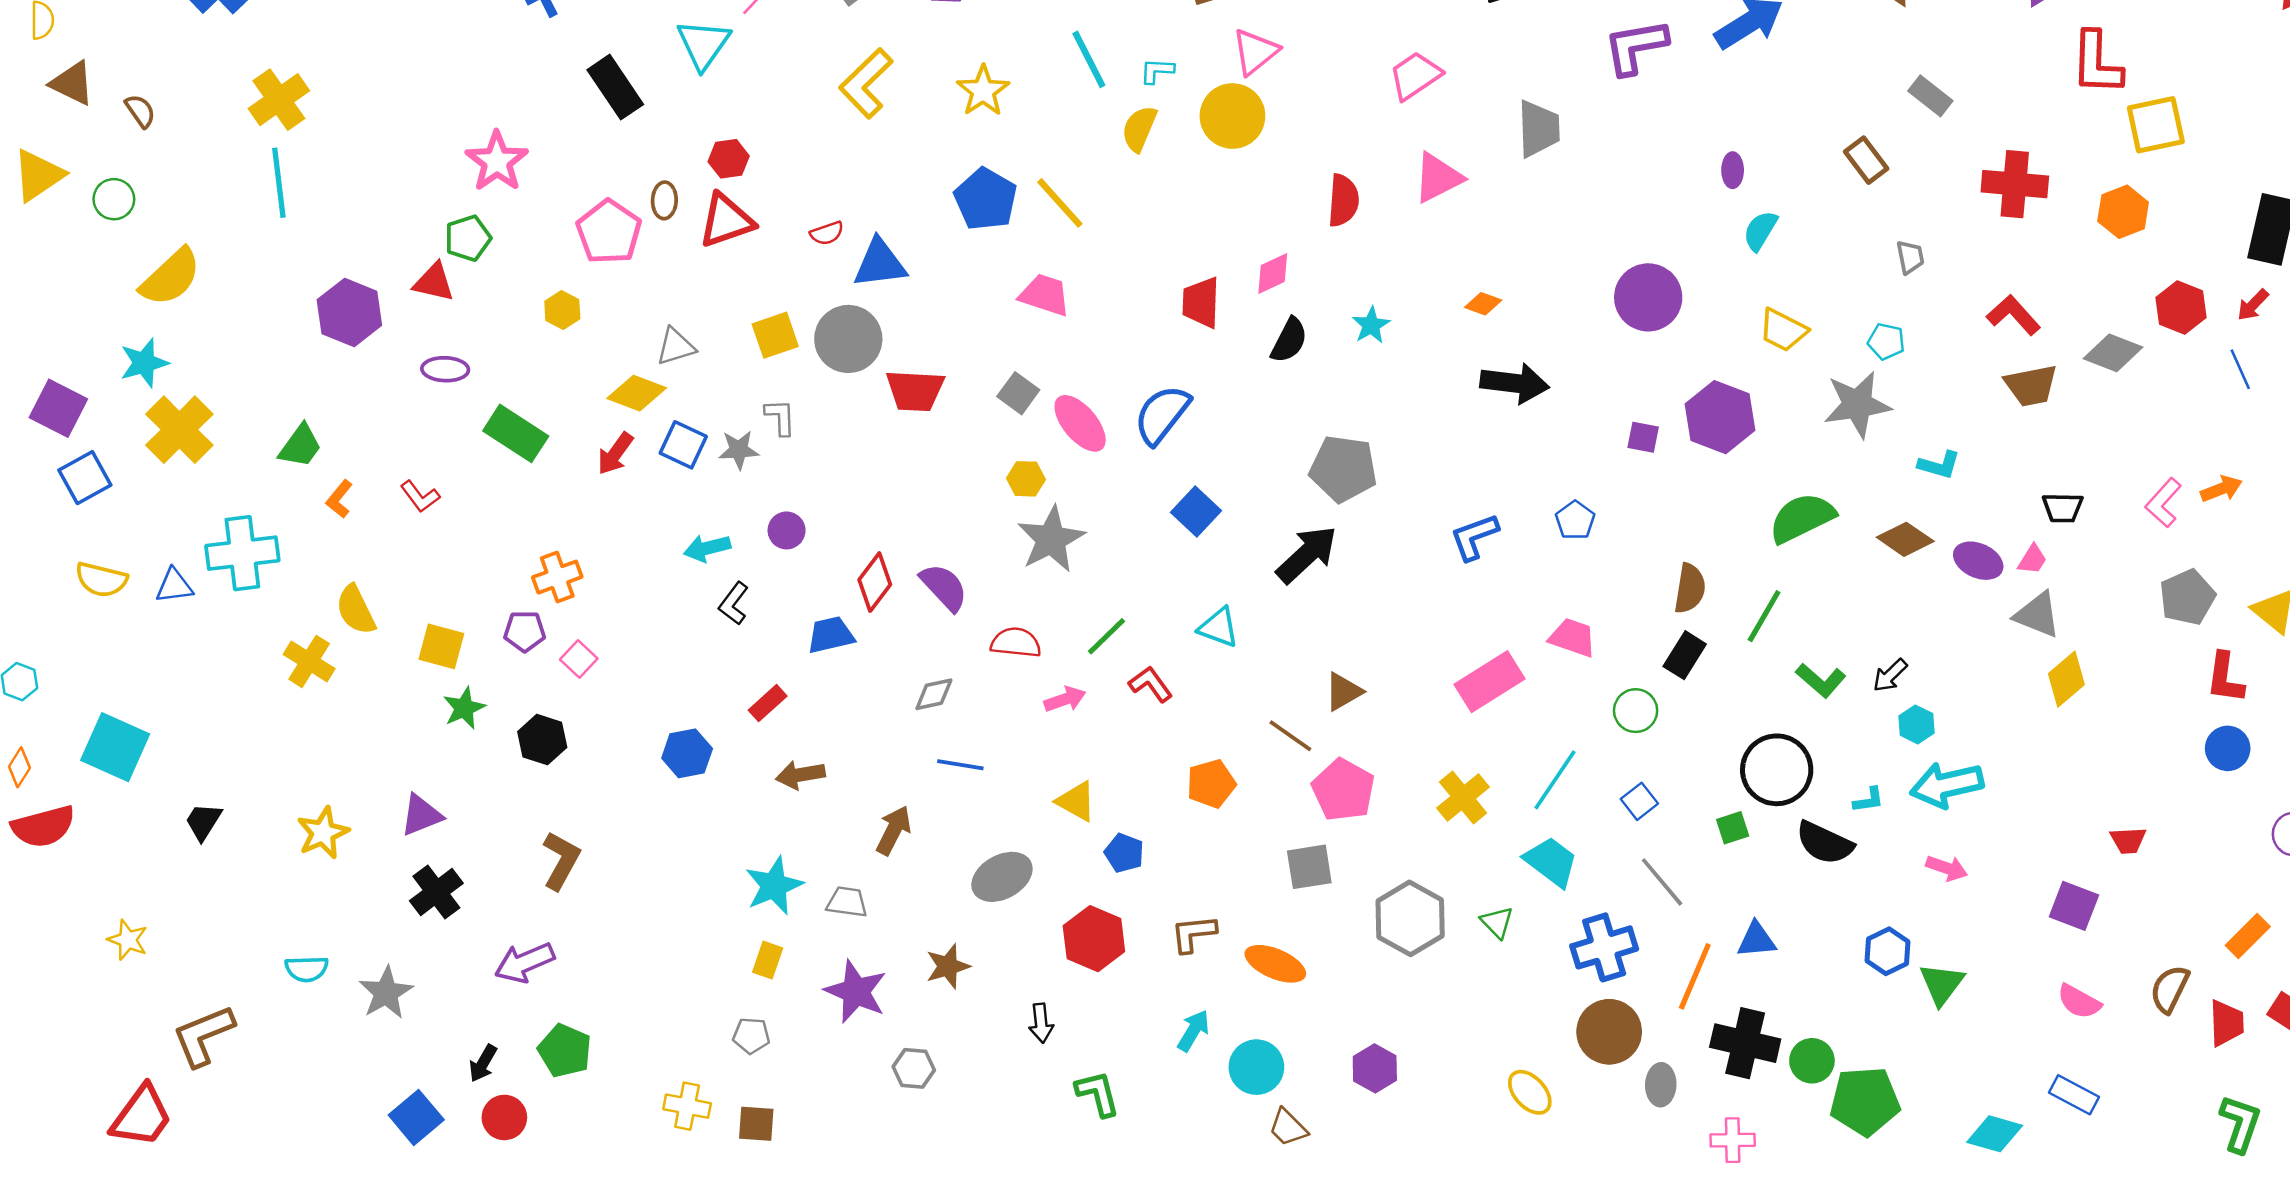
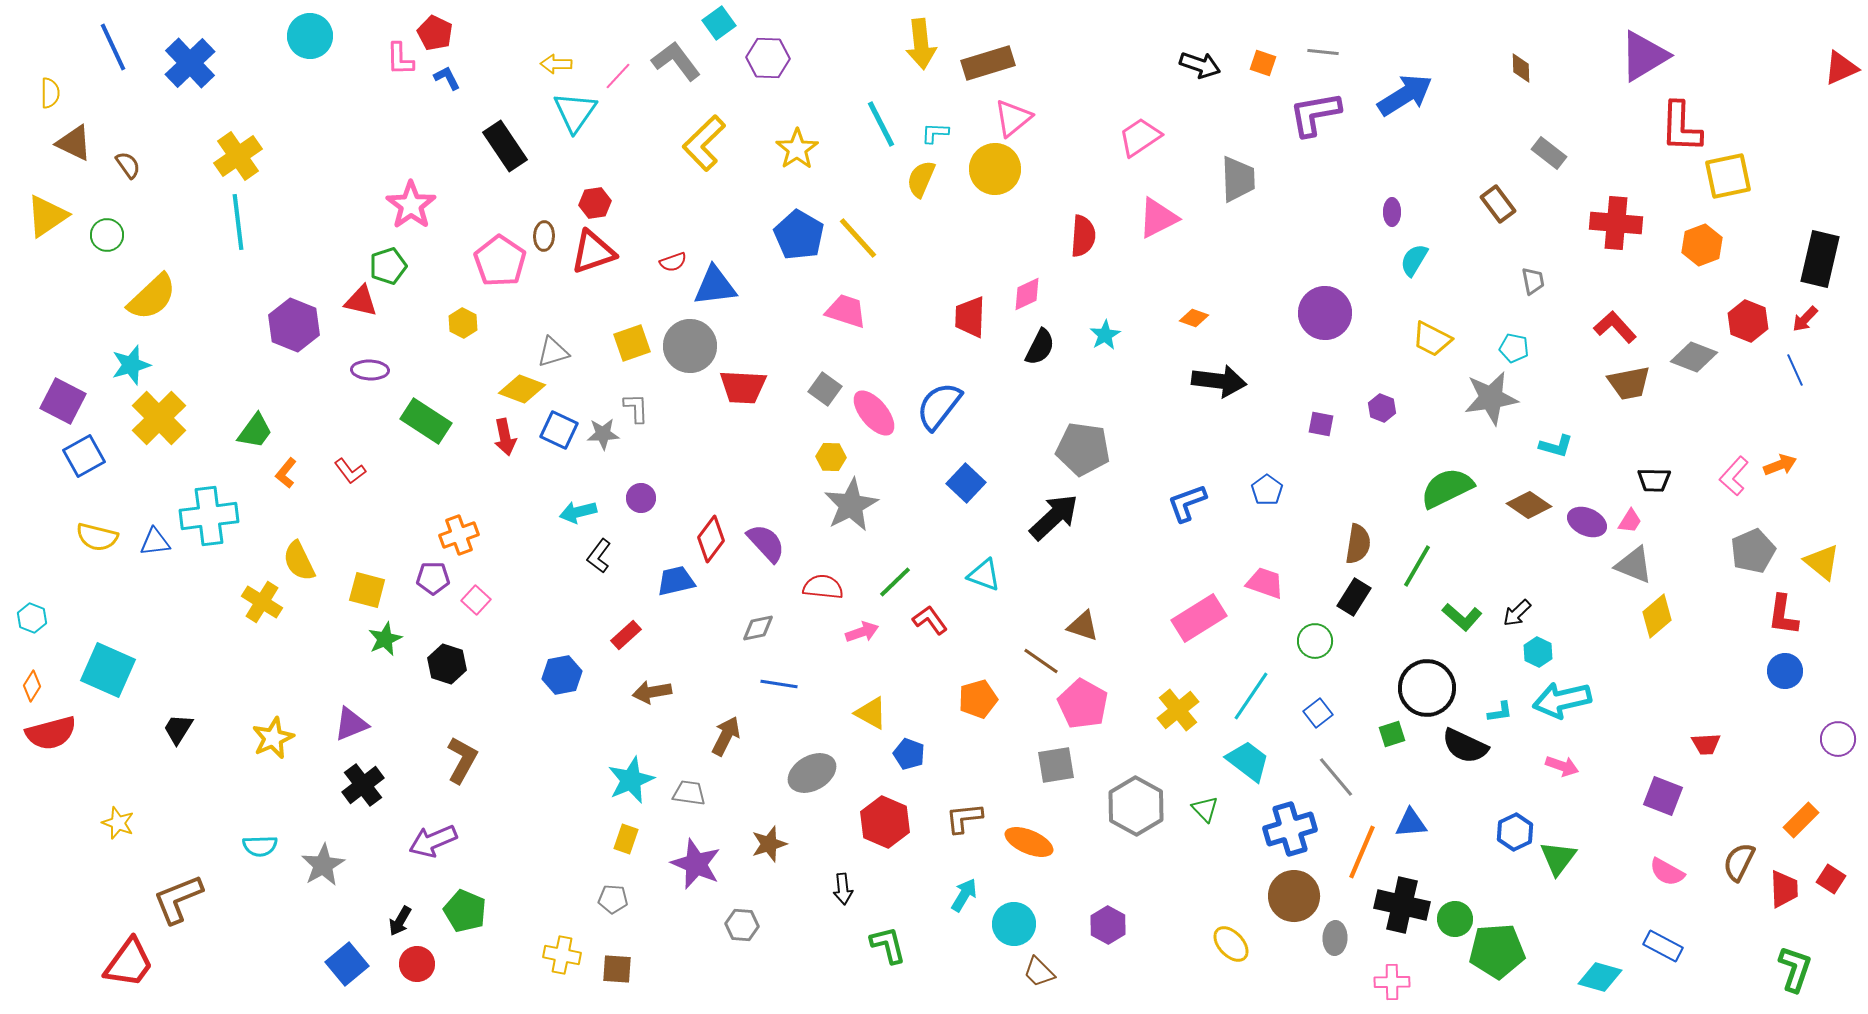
purple hexagon: (1720, 417) -> (1382, 408), size x0.5
red arrow: (615, 454) -> (505, 437), turned -48
brown triangle: (1343, 692) -> (1083, 626), turned 48

